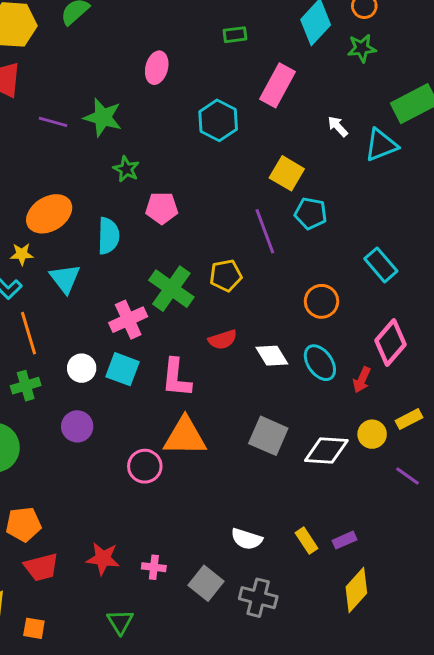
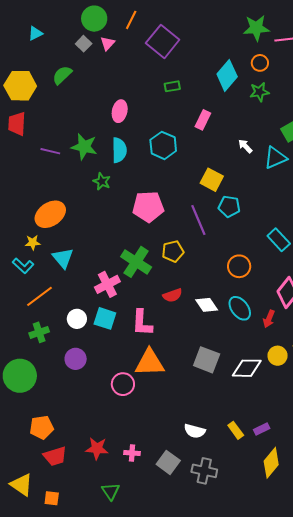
pink rectangle: (277, 85) -> (203, 120), size x0.7
pink pentagon: (162, 208) -> (148, 207), moved, size x1.4
cyan semicircle: (108, 236) -> (119, 150), moved
orange line: (28, 333) -> (40, 296), turned 72

